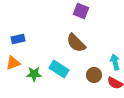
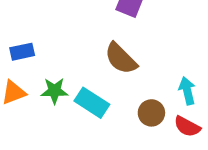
green star: (34, 74) -> (54, 91), moved

